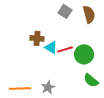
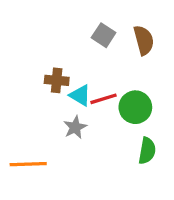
green semicircle: (91, 80) -> (147, 151), turned -119
gray star: (48, 87) -> (75, 127), moved

